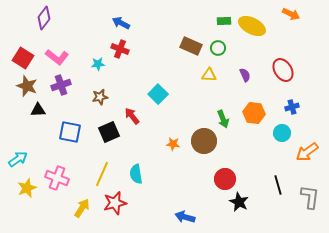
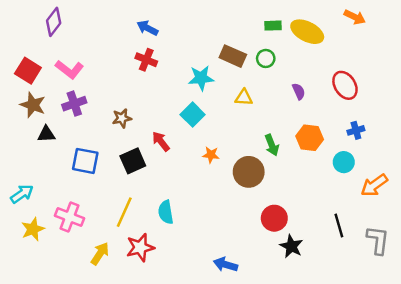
cyan star: (98, 64) -> (201, 78), moved, size x1.5
yellow triangle: (209, 75) -> (244, 97), moved
orange star: (173, 144) -> (211, 155), moved

